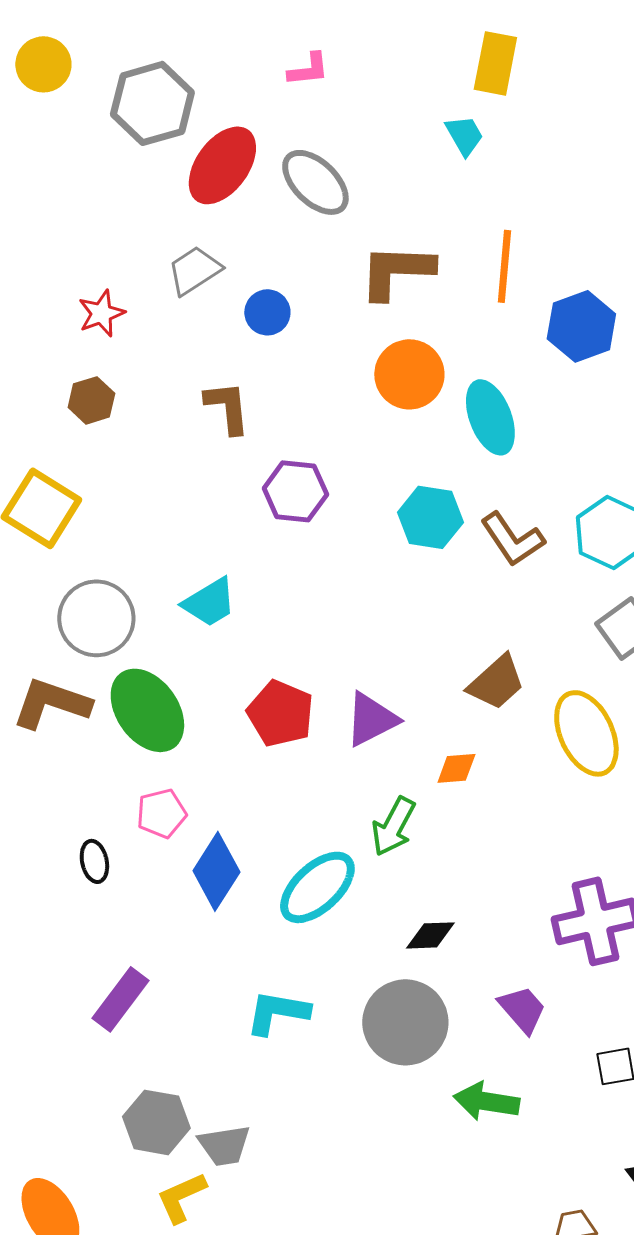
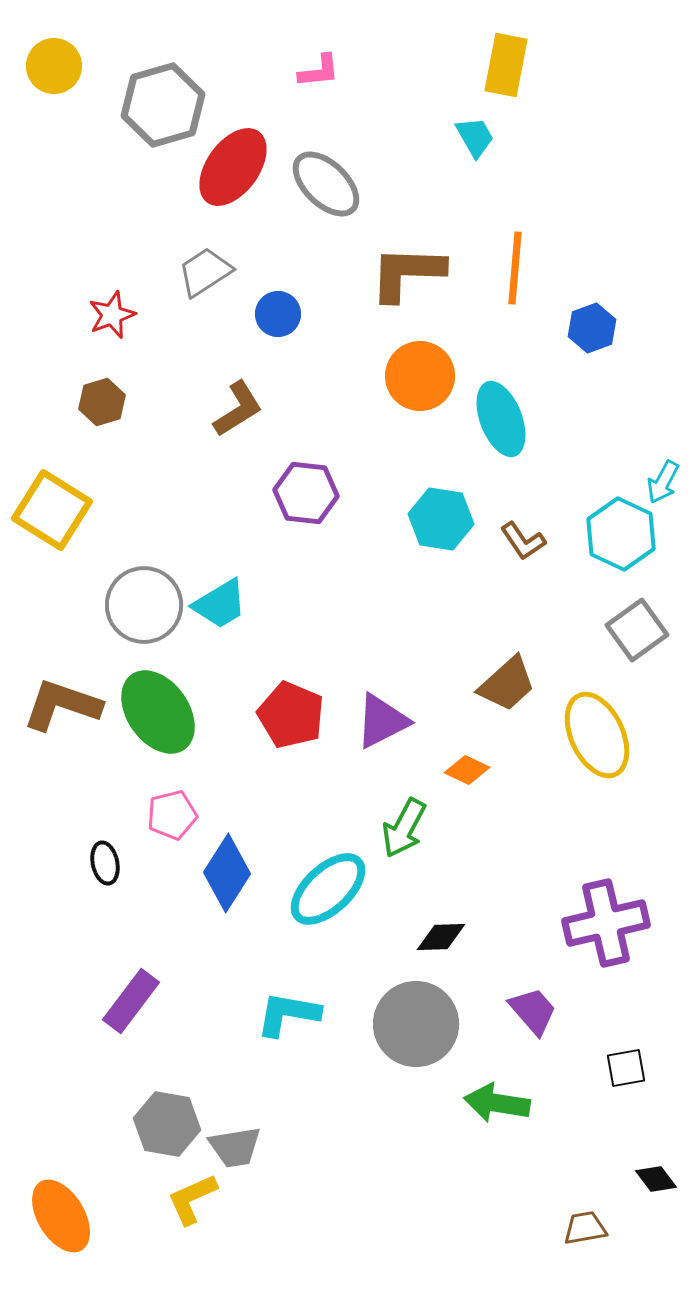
blue hexagon: (581, 326) -> (592, 328), size x0.7
brown L-shape: (227, 407) -> (238, 409), turned 64
brown L-shape: (512, 539) -> (523, 541), size x0.7
gray circle: (96, 618) -> (144, 605), moved
orange diamond: (456, 768) -> (467, 770), turned 30

